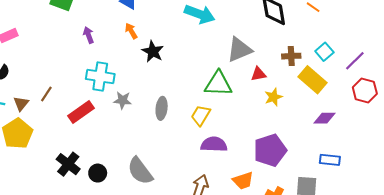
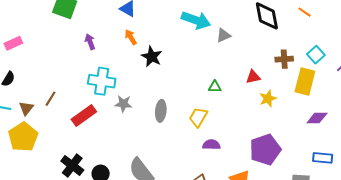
gray triangle: (239, 50) -> (223, 35), moved, size x0.6
yellow rectangle: (313, 80) -> (305, 82), turned 64
green triangle: (218, 84) -> (215, 87), size x0.5
purple semicircle: (214, 144) -> (211, 145), size x0.7

